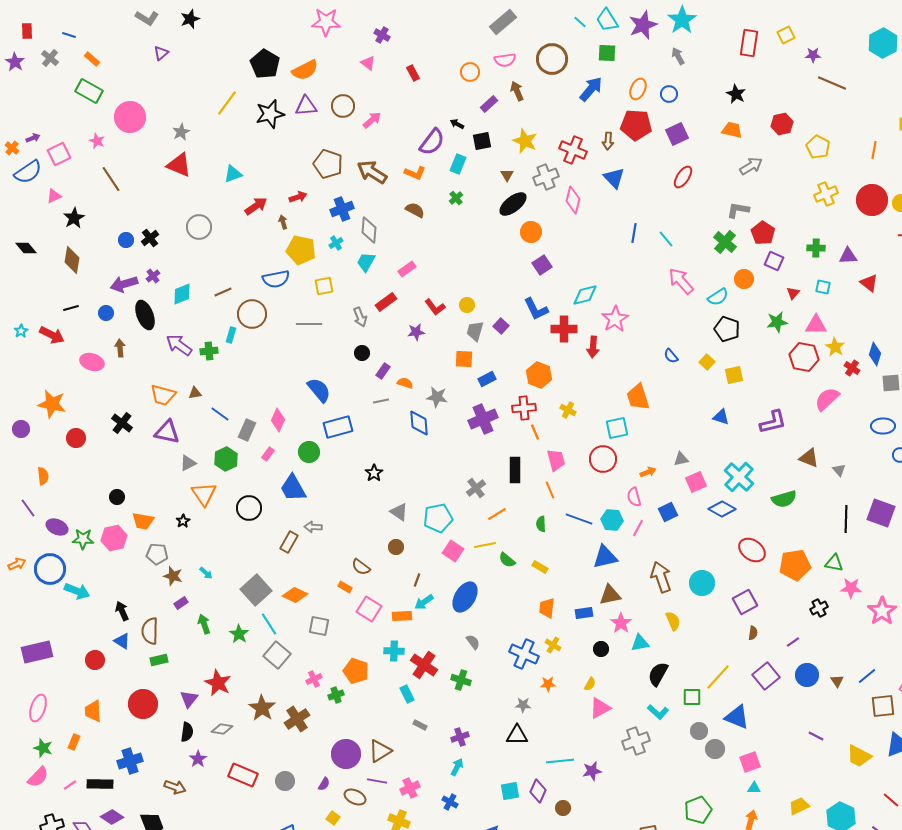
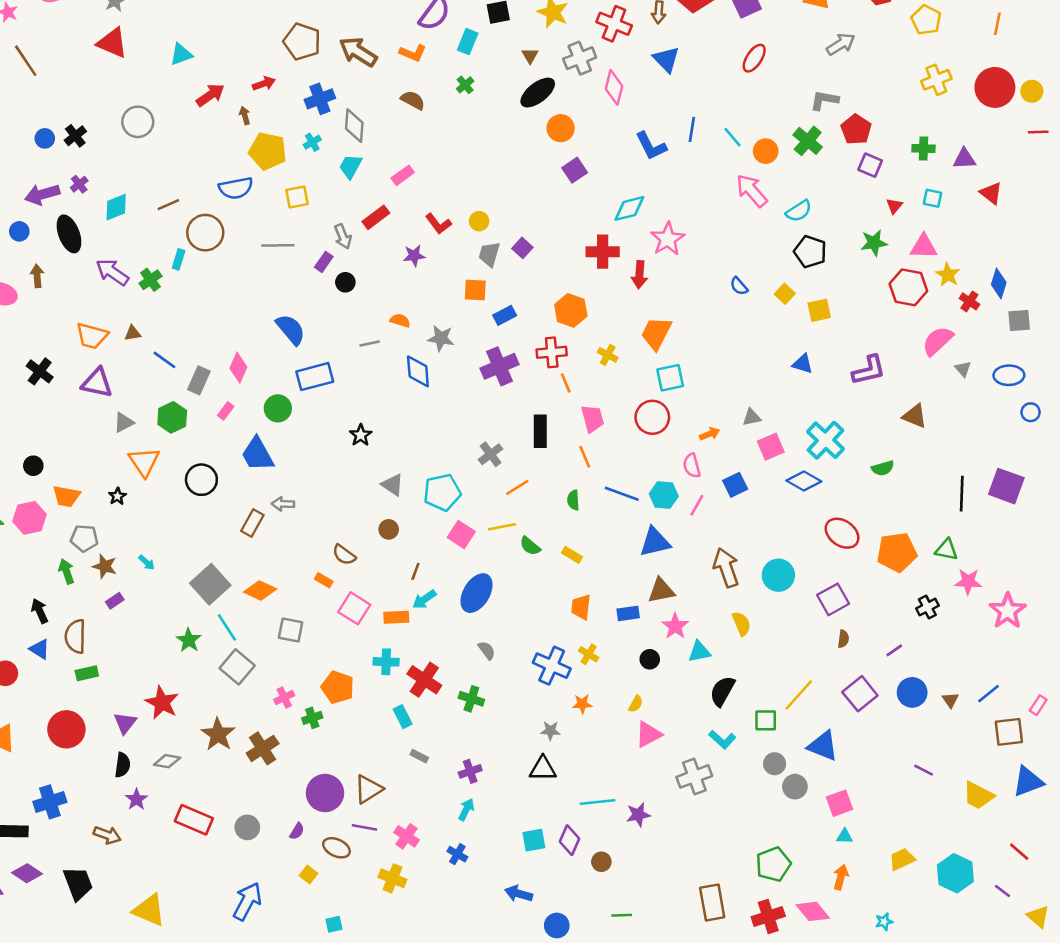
orange circle: (744, 279) -> (766, 151), moved
blue L-shape: (536, 309) -> (651, 146), moved
green cross: (209, 351) -> (150, 280), turned -30
purple rectangle: (383, 371) -> (324, 262), moved
orange trapezoid: (638, 397) -> (656, 333), moved, turned 44
gray triangle: (839, 470) -> (963, 369), moved
green semicircle: (784, 499) -> (883, 468), size x0.7
green arrow: (204, 624) -> (66, 571), moved
pink cross: (410, 788) -> (406, 836), turned -30

